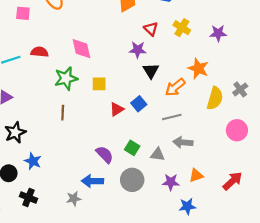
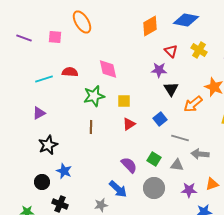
red triangle: (117, 109) -> (129, 124), moved
gray line: (172, 117) -> (180, 138), moved, turned 30
blue arrow: (92, 181) -> (118, 189), turned -138

